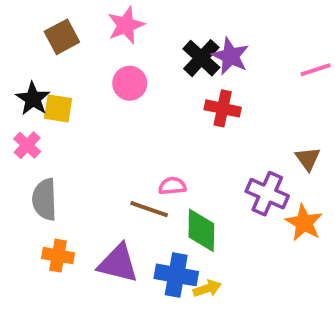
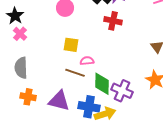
yellow square: (58, 108) -> (71, 45), moved
pink cross: (27, 145) -> (20, 34), moved
purple cross: (267, 194) -> (122, 91), moved
yellow arrow: (207, 289) -> (105, 114), size x1.5

